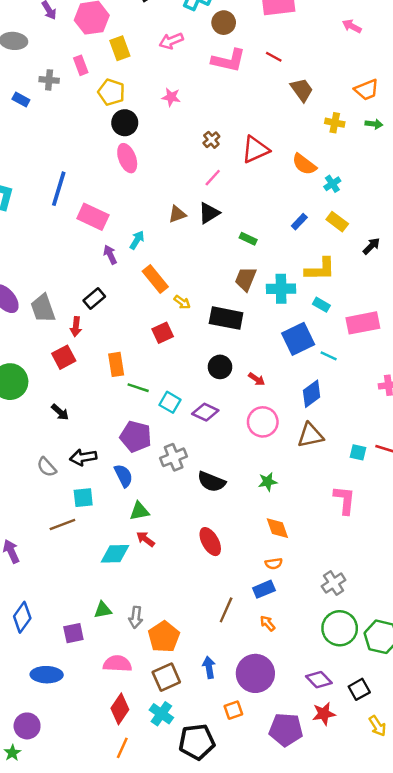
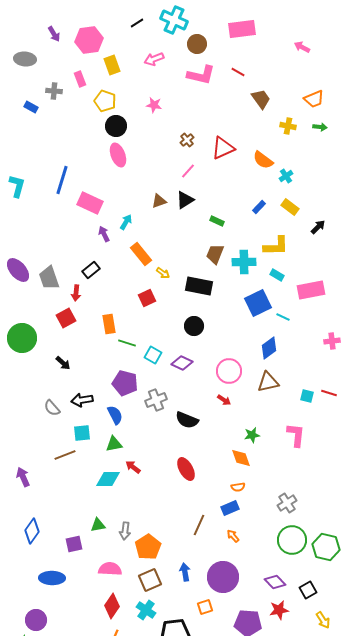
red arrow: (257, 379) -> (224, 400), moved
green star: (268, 482) -> (252, 435), moved
green triangle: (139, 511) -> (114, 444), moved

